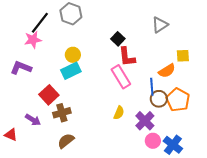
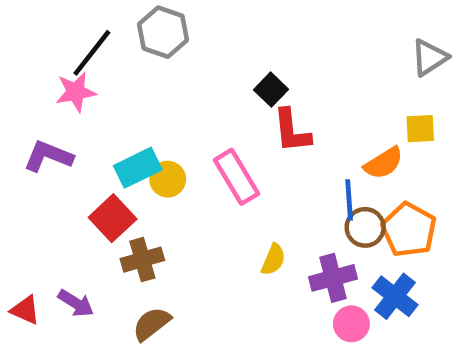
gray triangle: (160, 25) -> (429, 57), moved
yellow circle: (73, 55) -> (168, 179), moved
cyan rectangle: (71, 71) -> (138, 168), moved
pink rectangle: (121, 77) -> (237, 177), moved
purple arrow: (33, 120) -> (76, 303), moved
purple cross: (145, 121) -> (333, 278), turned 30
blue cross: (173, 145) -> (395, 296), moved

